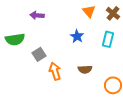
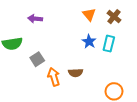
blue star: (77, 36) -> (89, 42), moved
brown semicircle: (85, 69) -> (76, 73), moved

